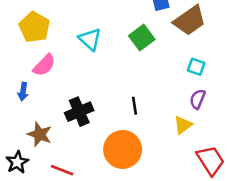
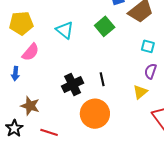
yellow pentagon: (34, 27) -> (21, 23), turned -30
black cross: (79, 112) -> (73, 85), moved

